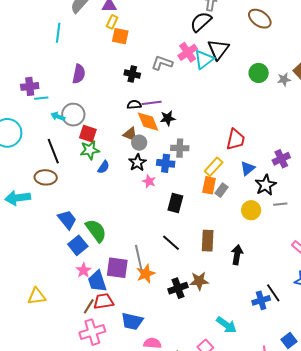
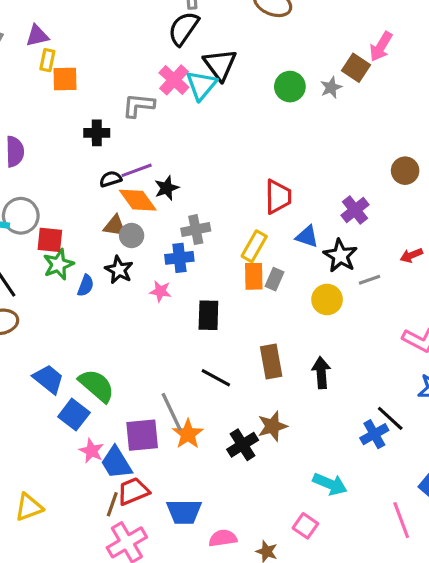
black star: (137, 163) -> (119, 270), moved
blue triangle: (248, 168) -> (307, 237), turned -49

